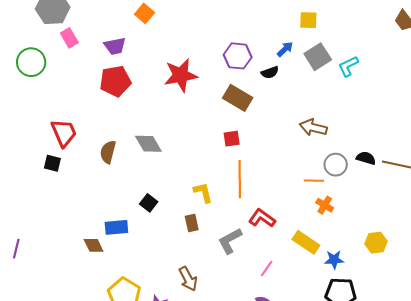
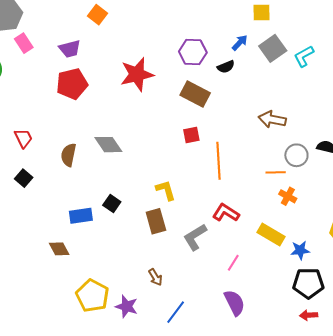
red trapezoid: (64, 133) -> (23, 138), size x0.7
black square: (52, 163) -> (24, 178), moved, turned 30
orange line: (240, 179) -> (219, 161), moved
brown rectangle: (192, 223) -> (156, 221), size x1.4
blue rectangle: (116, 227) -> (81, 216), moved
brown arrow: (188, 279) -> (155, 277), size x0.7

